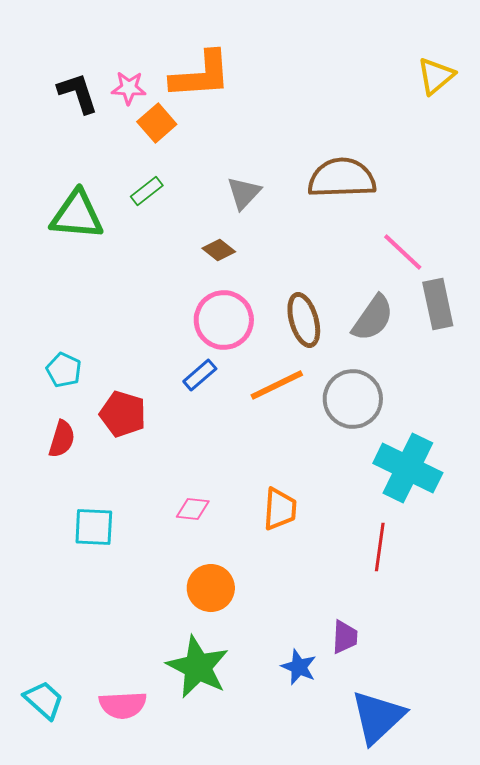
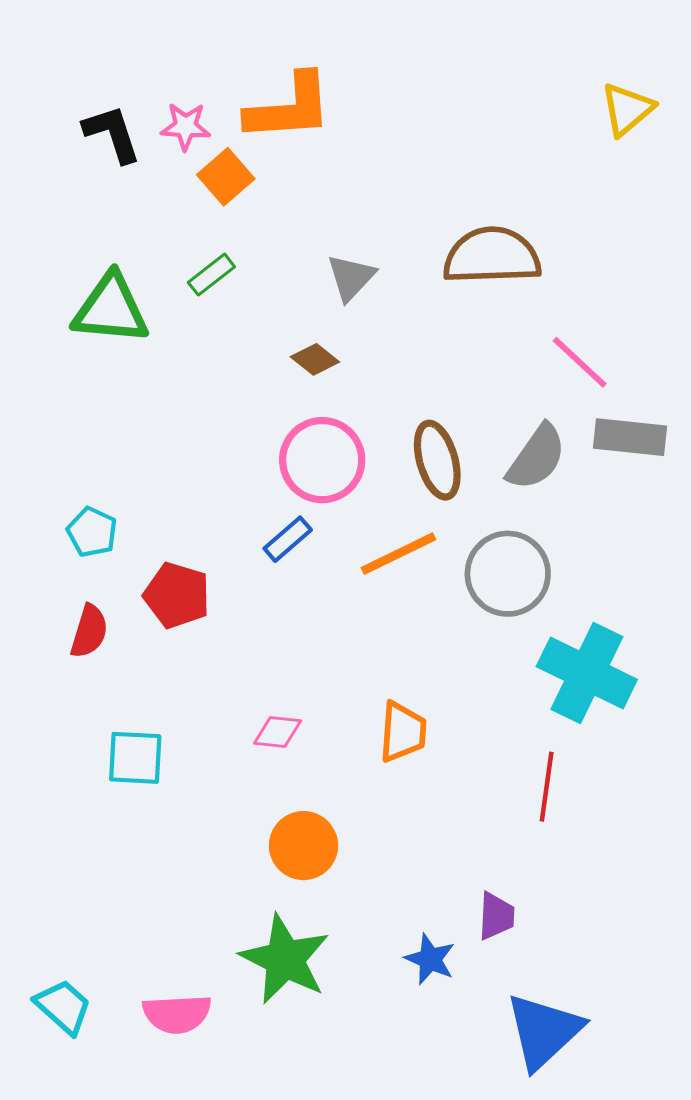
gray rectangle: (438, 304) -> (630, 437), turned -72

